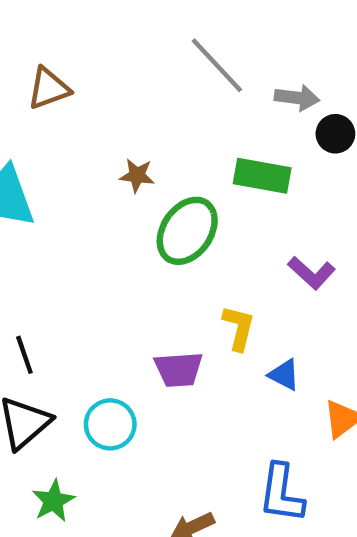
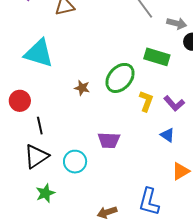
brown star: (137, 175) -> (82, 88), moved
yellow L-shape: (239, 328) -> (146, 101), moved
blue triangle: (284, 375) -> (167, 135), moved

